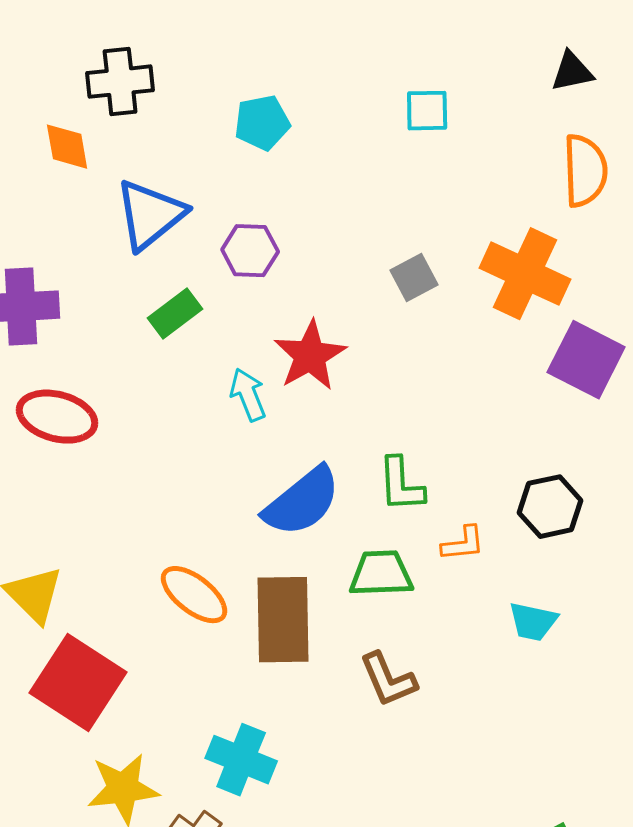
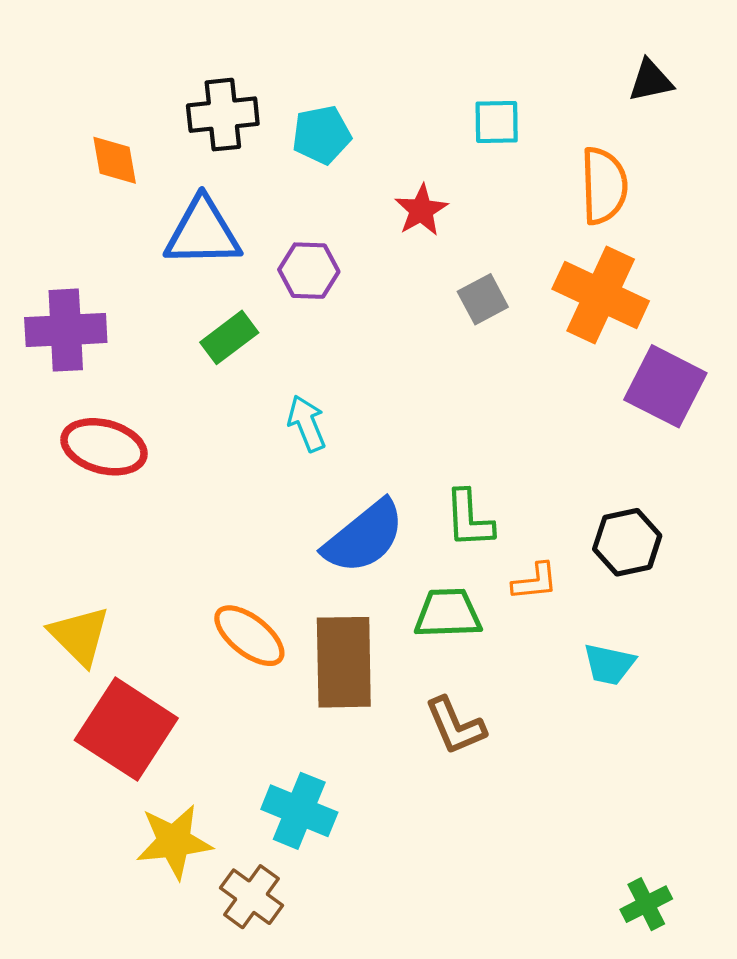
black cross: (120, 82) -> (223, 115), moved
orange semicircle: (585, 171) -> (604, 186), moved
blue triangle: (150, 215) -> (203, 232), turned 38
red star: (310, 356) -> (421, 210), moved, size x0.7

